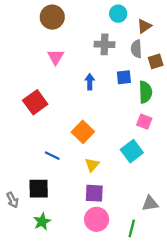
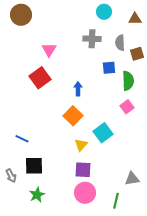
brown circle: (52, 17) -> (21, 15), moved
brown triangle: (144, 26) -> (135, 19), moved, turned 32
blue arrow: (90, 82) -> (78, 89), moved
red square: (35, 102) -> (40, 78), moved
pink square: (144, 122) -> (127, 107), turned 32
cyan square: (132, 151) -> (103, 133), moved
blue line: (52, 156) -> (22, 139), moved

